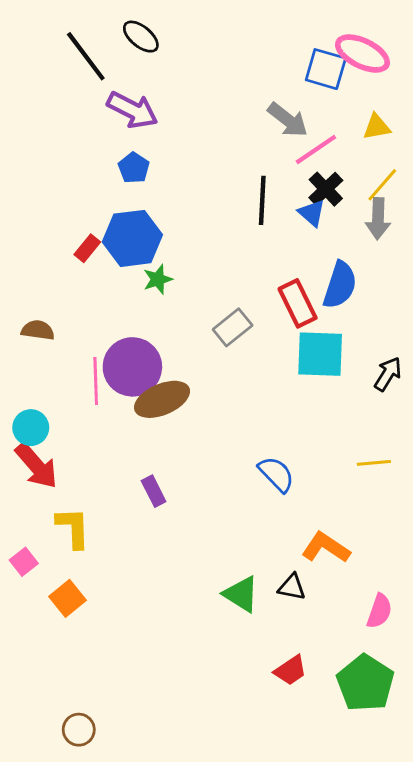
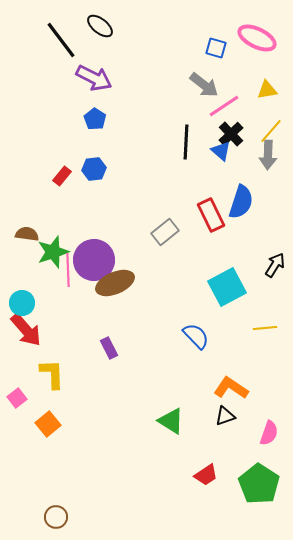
blue square: (326, 69) -> (216, 48), moved, size x0.7
blue hexagon: (132, 238) -> (94, 169), size x0.6
green star: (158, 279) -> (53, 252), moved, size x1.5
cyan square: (320, 354) -> (227, 287), moved, turned -30
black triangle: (292, 587) -> (225, 416), moved, turned -30

